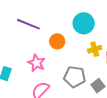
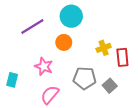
cyan circle: (84, 23) -> (71, 16), moved
purple line: (28, 24) -> (32, 26), turned -50

